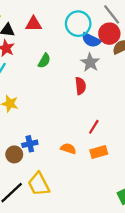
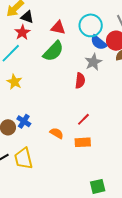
red triangle: (34, 24) -> (58, 28), moved
green semicircle: (44, 61) -> (53, 51), size x1.6
blue cross: (30, 144) -> (24, 121), turned 32

